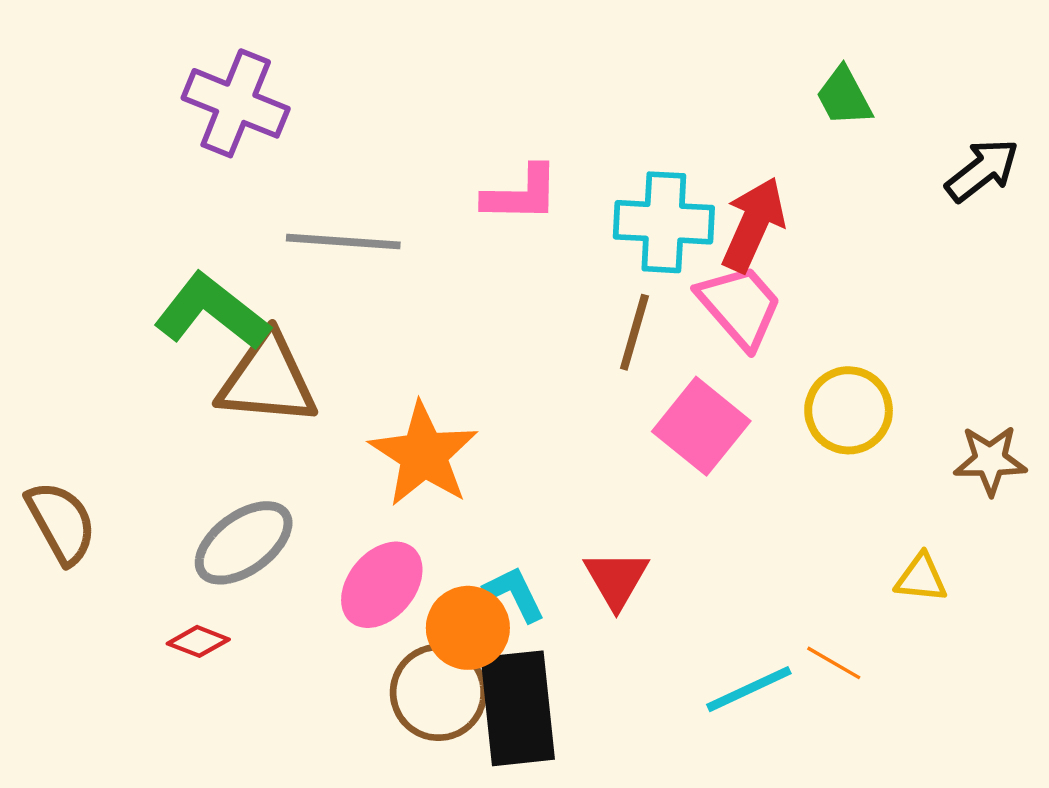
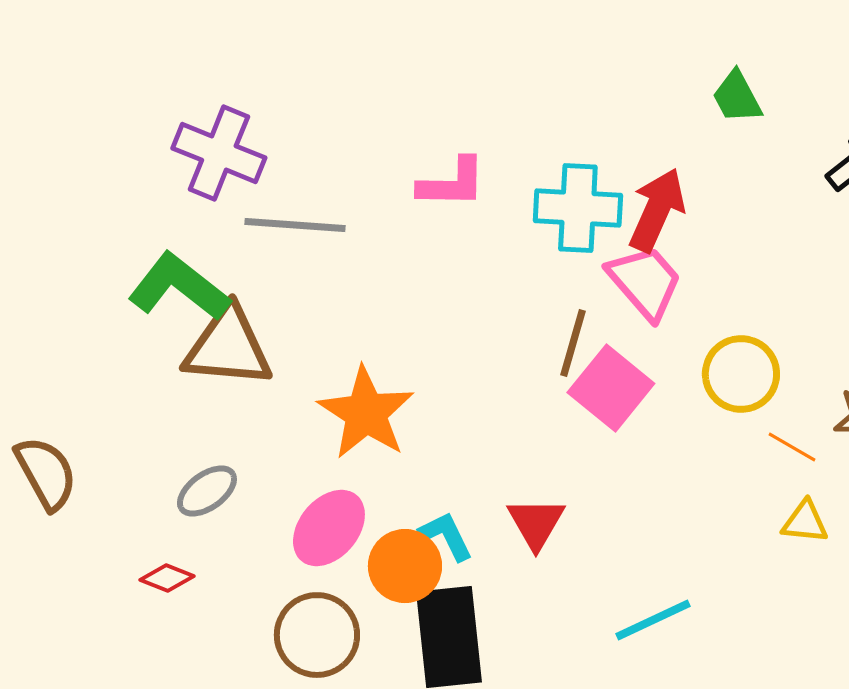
purple cross: (236, 103) -> (219, 153), moved
brown line: (634, 332) -> (573, 343), moved
gray ellipse: (244, 543) -> (207, 491), size x0.7
orange line: (834, 663) -> (792, 447), moved
brown circle: (438, 692) -> (317, 635), moved

